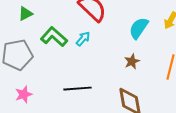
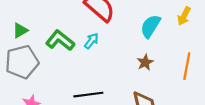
green triangle: (25, 14) -> (20, 30), moved

